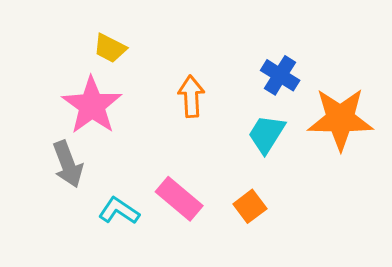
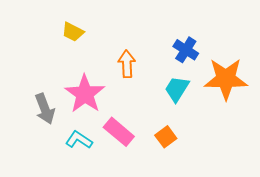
pink star: (92, 105) -> (85, 94), moved

